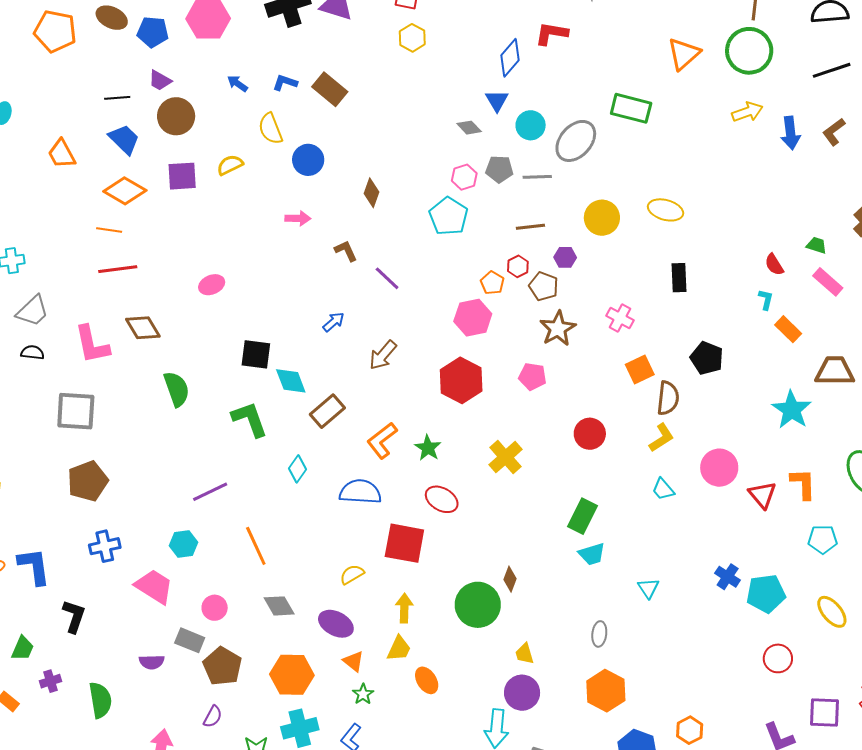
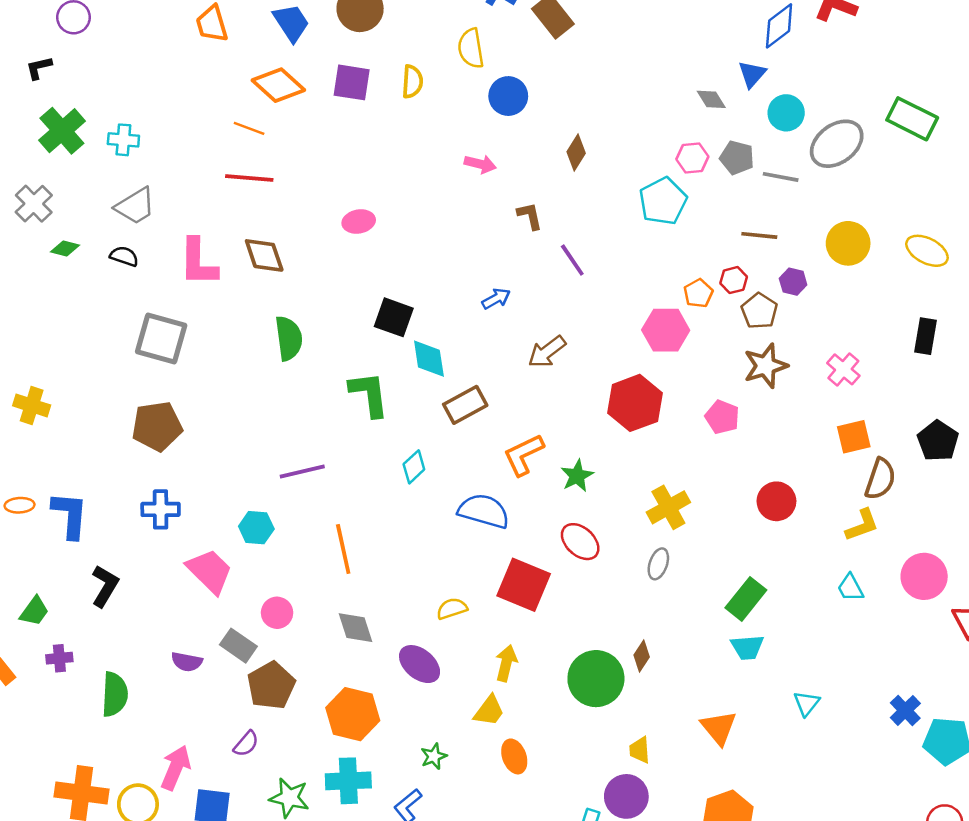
yellow semicircle: (230, 165) -> (412, 82), turned 108
gray ellipse: (599, 634) -> (658, 564), moved
orange triangle: (353, 661) -> (719, 728), moved, size x1.4

